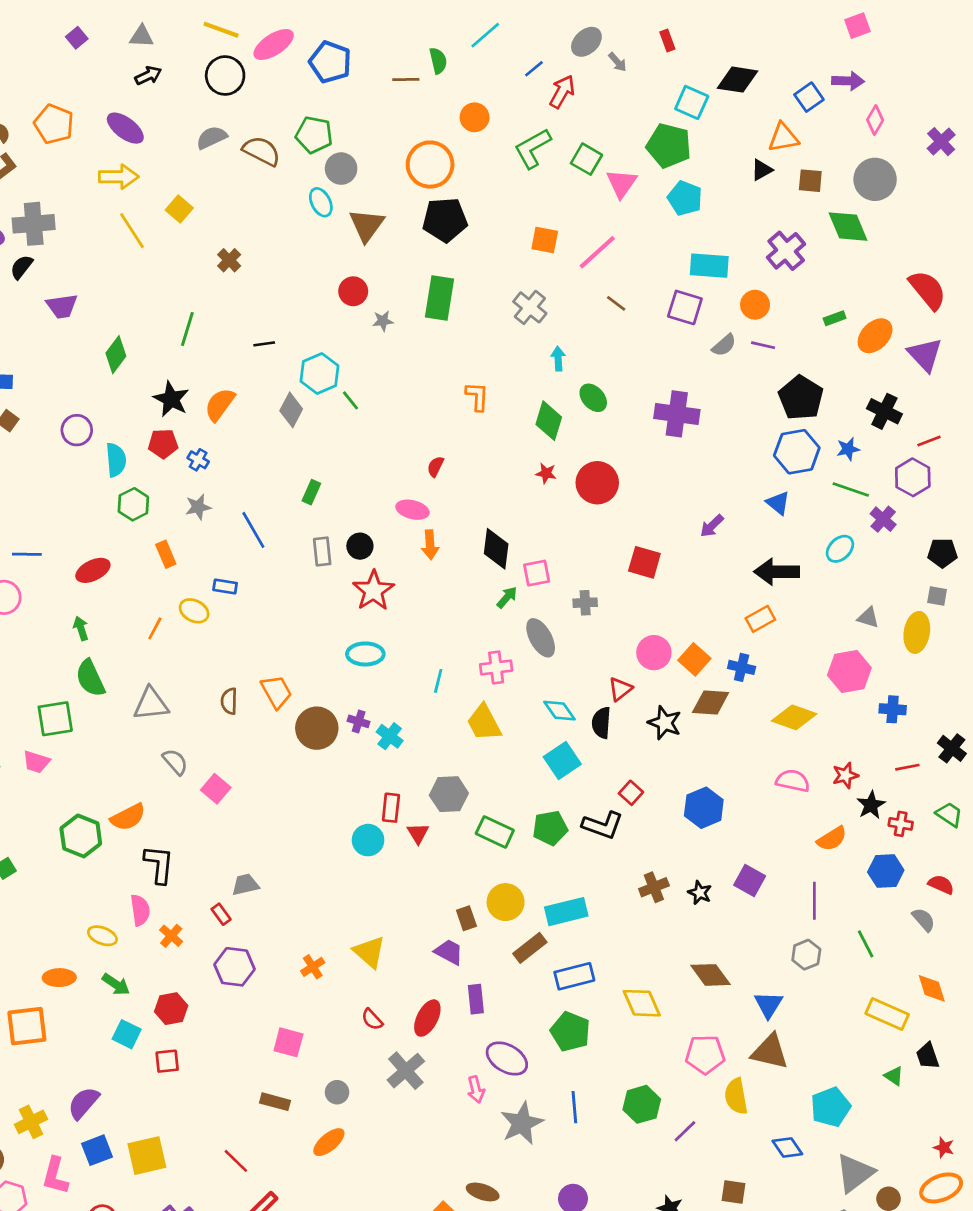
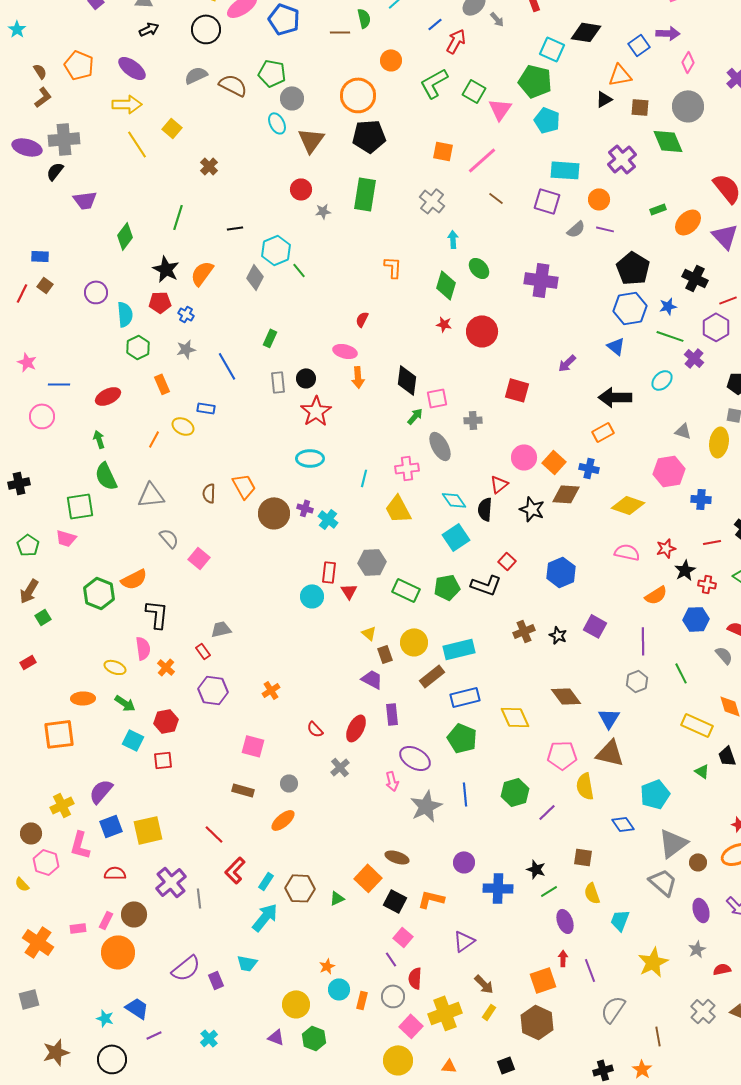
yellow triangle: (369, 952) -> (369, 633), moved, size x0.6
gray cross: (406, 1071) -> (340, 767), size x0.7

